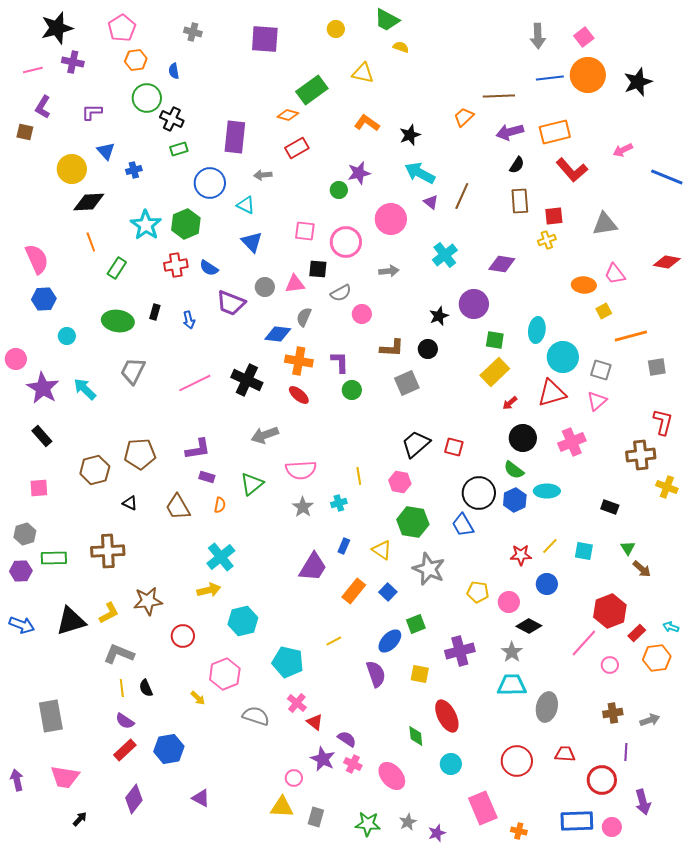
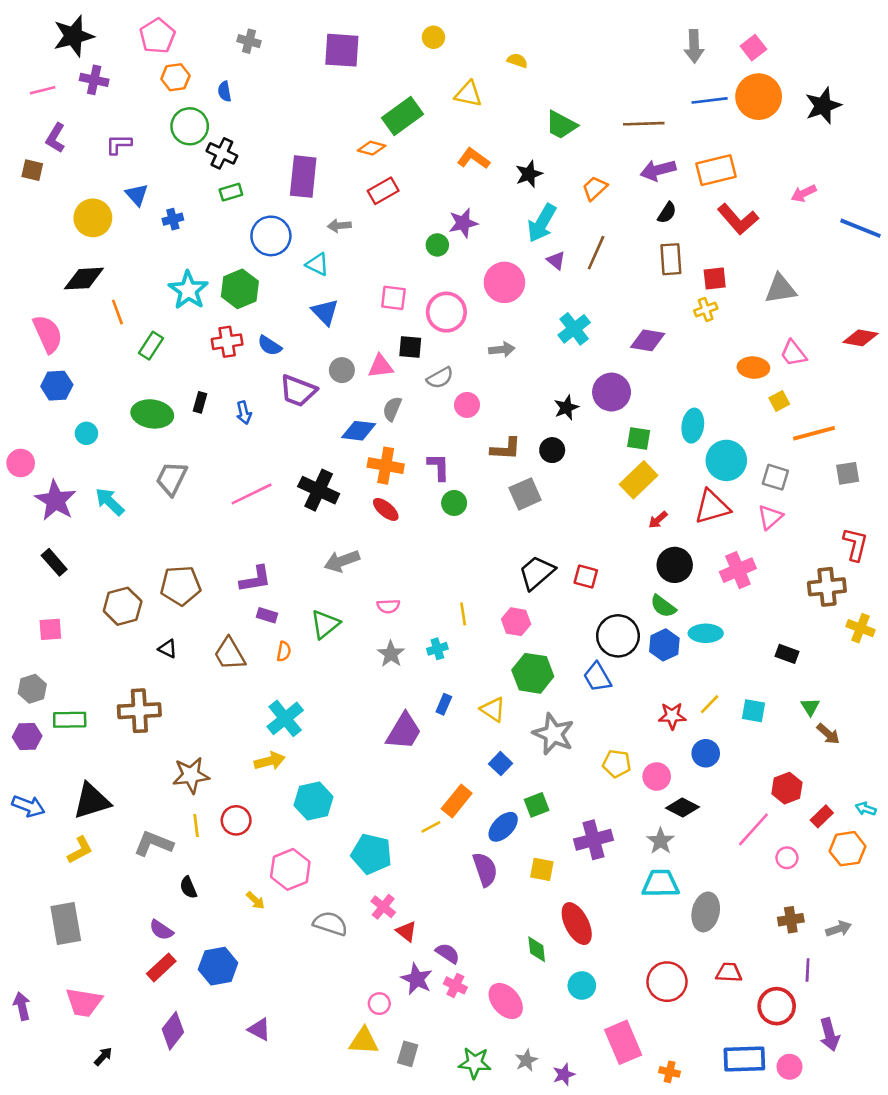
green trapezoid: (387, 20) -> (561, 125), moved
orange trapezoid: (464, 117) -> (595, 188), moved
cyan arrow: (420, 173) -> (542, 223), turned -88
black diamond: (89, 202) -> (84, 279), moved
pink semicircle: (301, 470) -> (388, 606), size x0.6
orange rectangle: (354, 591) -> (457, 801), moved
red hexagon: (610, 611) -> (787, 788), size x0.7
yellow L-shape: (109, 613) -> (80, 850), moved
yellow line: (122, 688) -> (196, 826), moved

